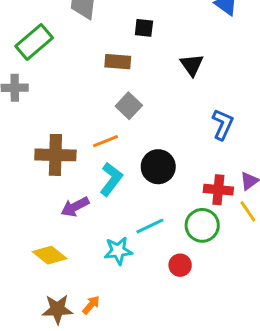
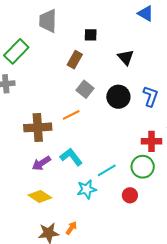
brown rectangle: (118, 62) -> (75, 60), turned -60
black circle: (158, 167) -> (118, 97), moved
cyan L-shape: (111, 179) -> (71, 157), moved, turned -70
purple arrow: (75, 207) -> (41, 163), moved

